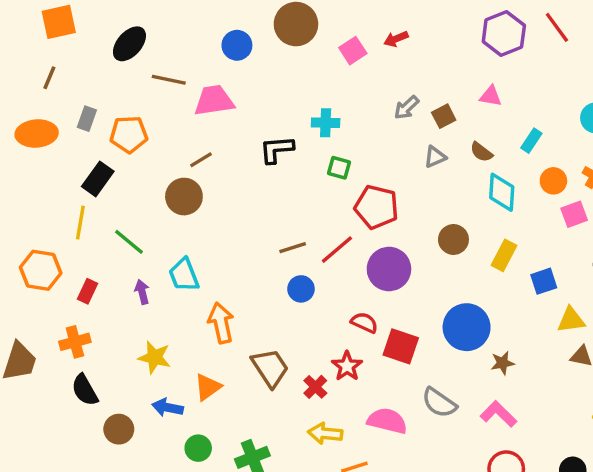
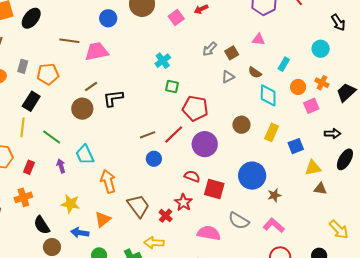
black ellipse: (129, 44) -> (31, 18), moved
cyan cross: (326, 123) -> (163, 61), turned -35
black L-shape: (277, 150) -> (113, 98), moved
black semicircle: (85, 390) -> (42, 225), moved
yellow arrow: (325, 433) -> (154, 243), moved

